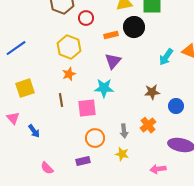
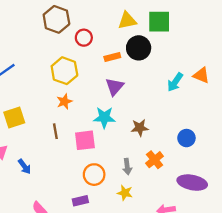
brown star: (152, 92) -> (140, 128), moved

